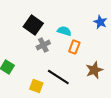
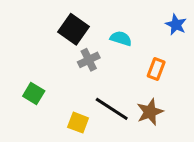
orange rectangle: (74, 47) -> (156, 69), moved
brown star: (94, 70) -> (150, 112), moved

